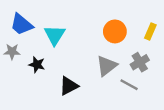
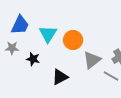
blue trapezoid: (21, 24) -> (20, 25), turned -105
orange circle: (115, 31) -> (73, 40), moved

